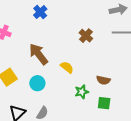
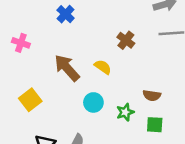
yellow semicircle: (67, 67) -> (103, 67), moved
cyan circle: (37, 83) -> (93, 102), moved

